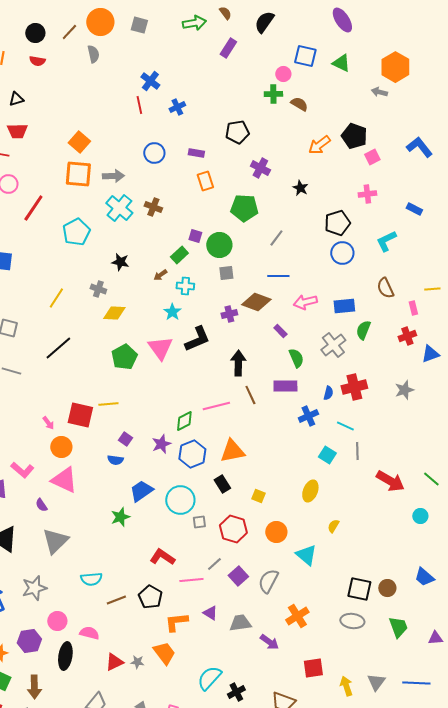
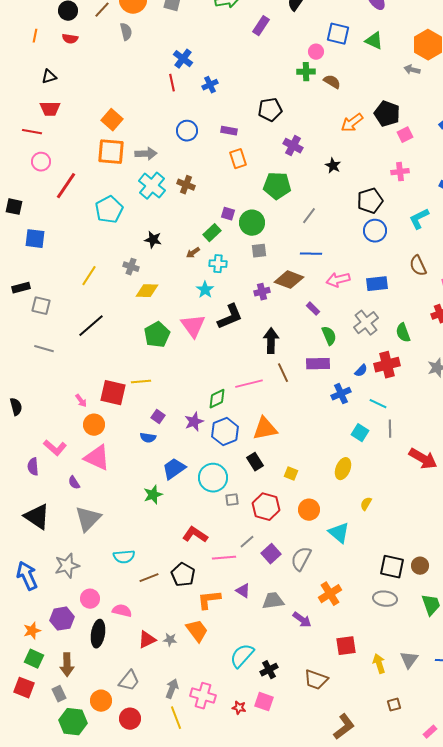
green semicircle: (363, 330) -> (403, 333), moved, turned -42
blue semicircle: (328, 393) -> (361, 371), turned 32

